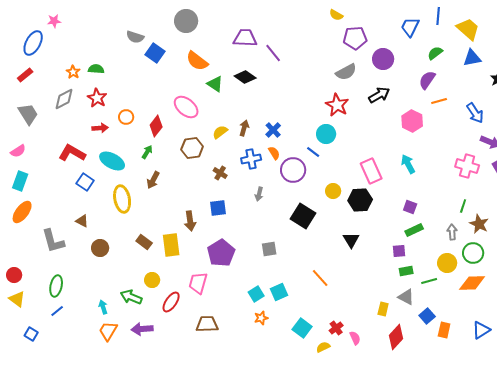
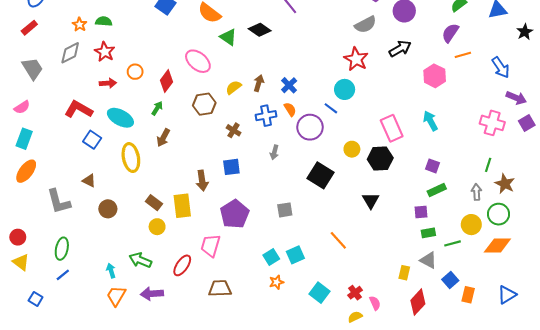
yellow circle: (152, 280) -> (157, 227), moved
yellow semicircle: (323, 347) -> (355, 317), moved

